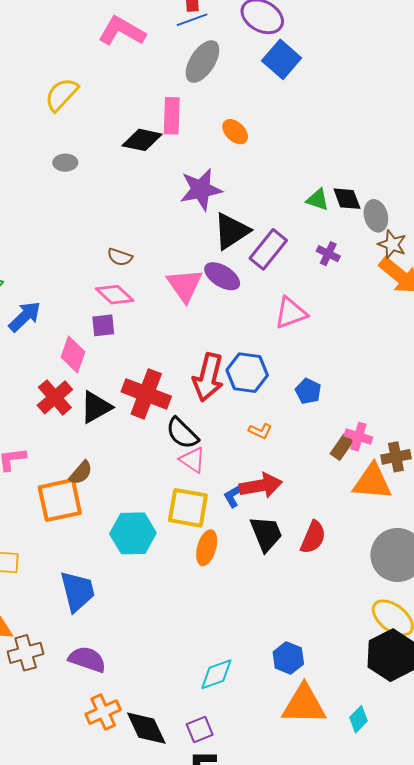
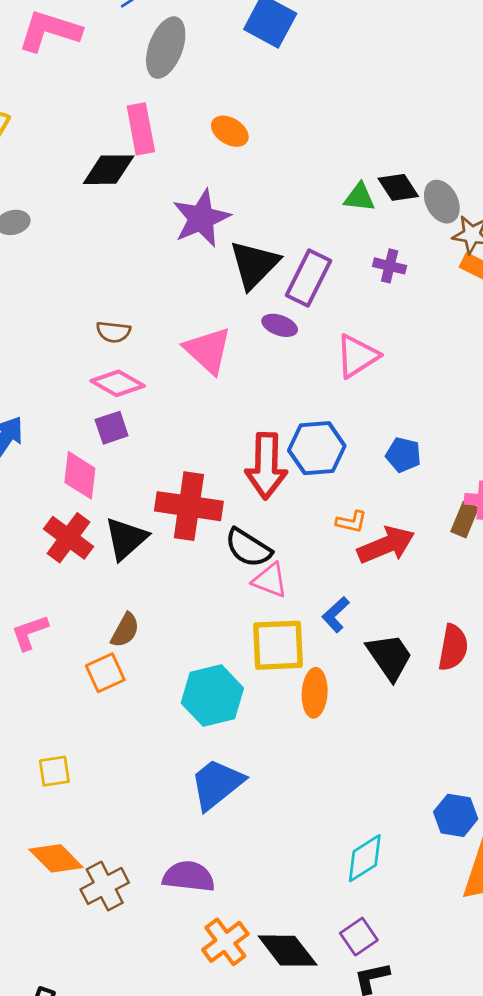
purple ellipse: (222, 276) -> (280, 325), moved, size x0.7
red arrow: (261, 486) -> (386, 545), moved
orange square: (60, 500) -> (105, 673), size x0.6
blue trapezoid: (77, 591) -> (217, 784), moved, turned -102

